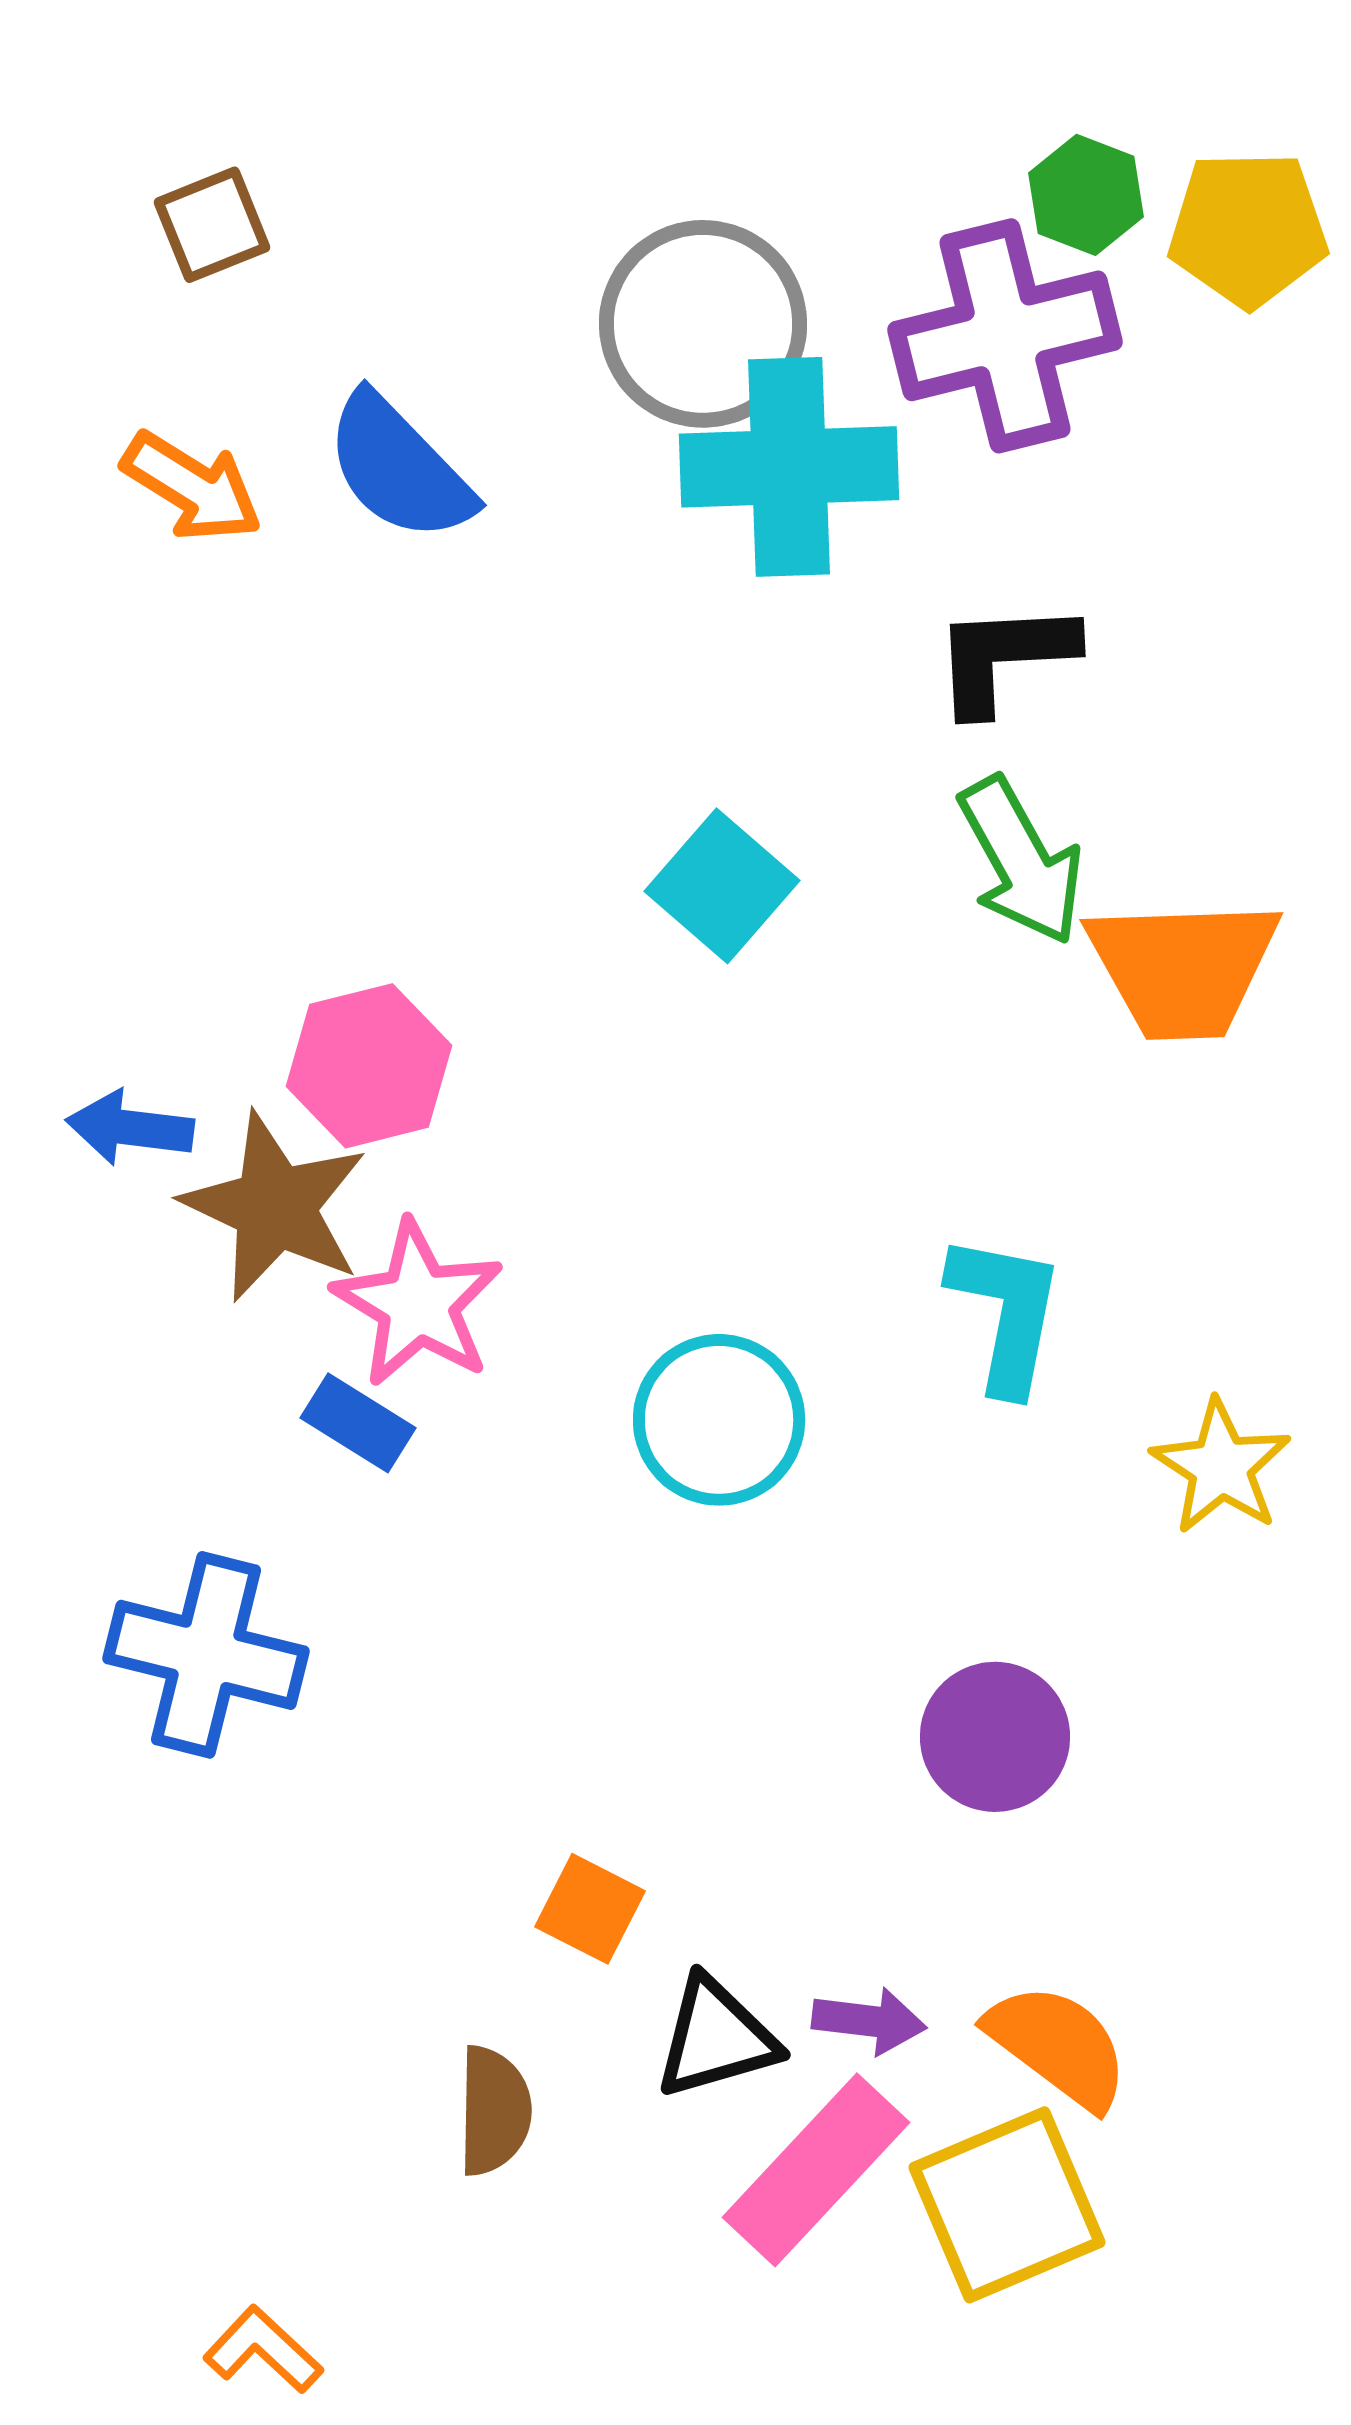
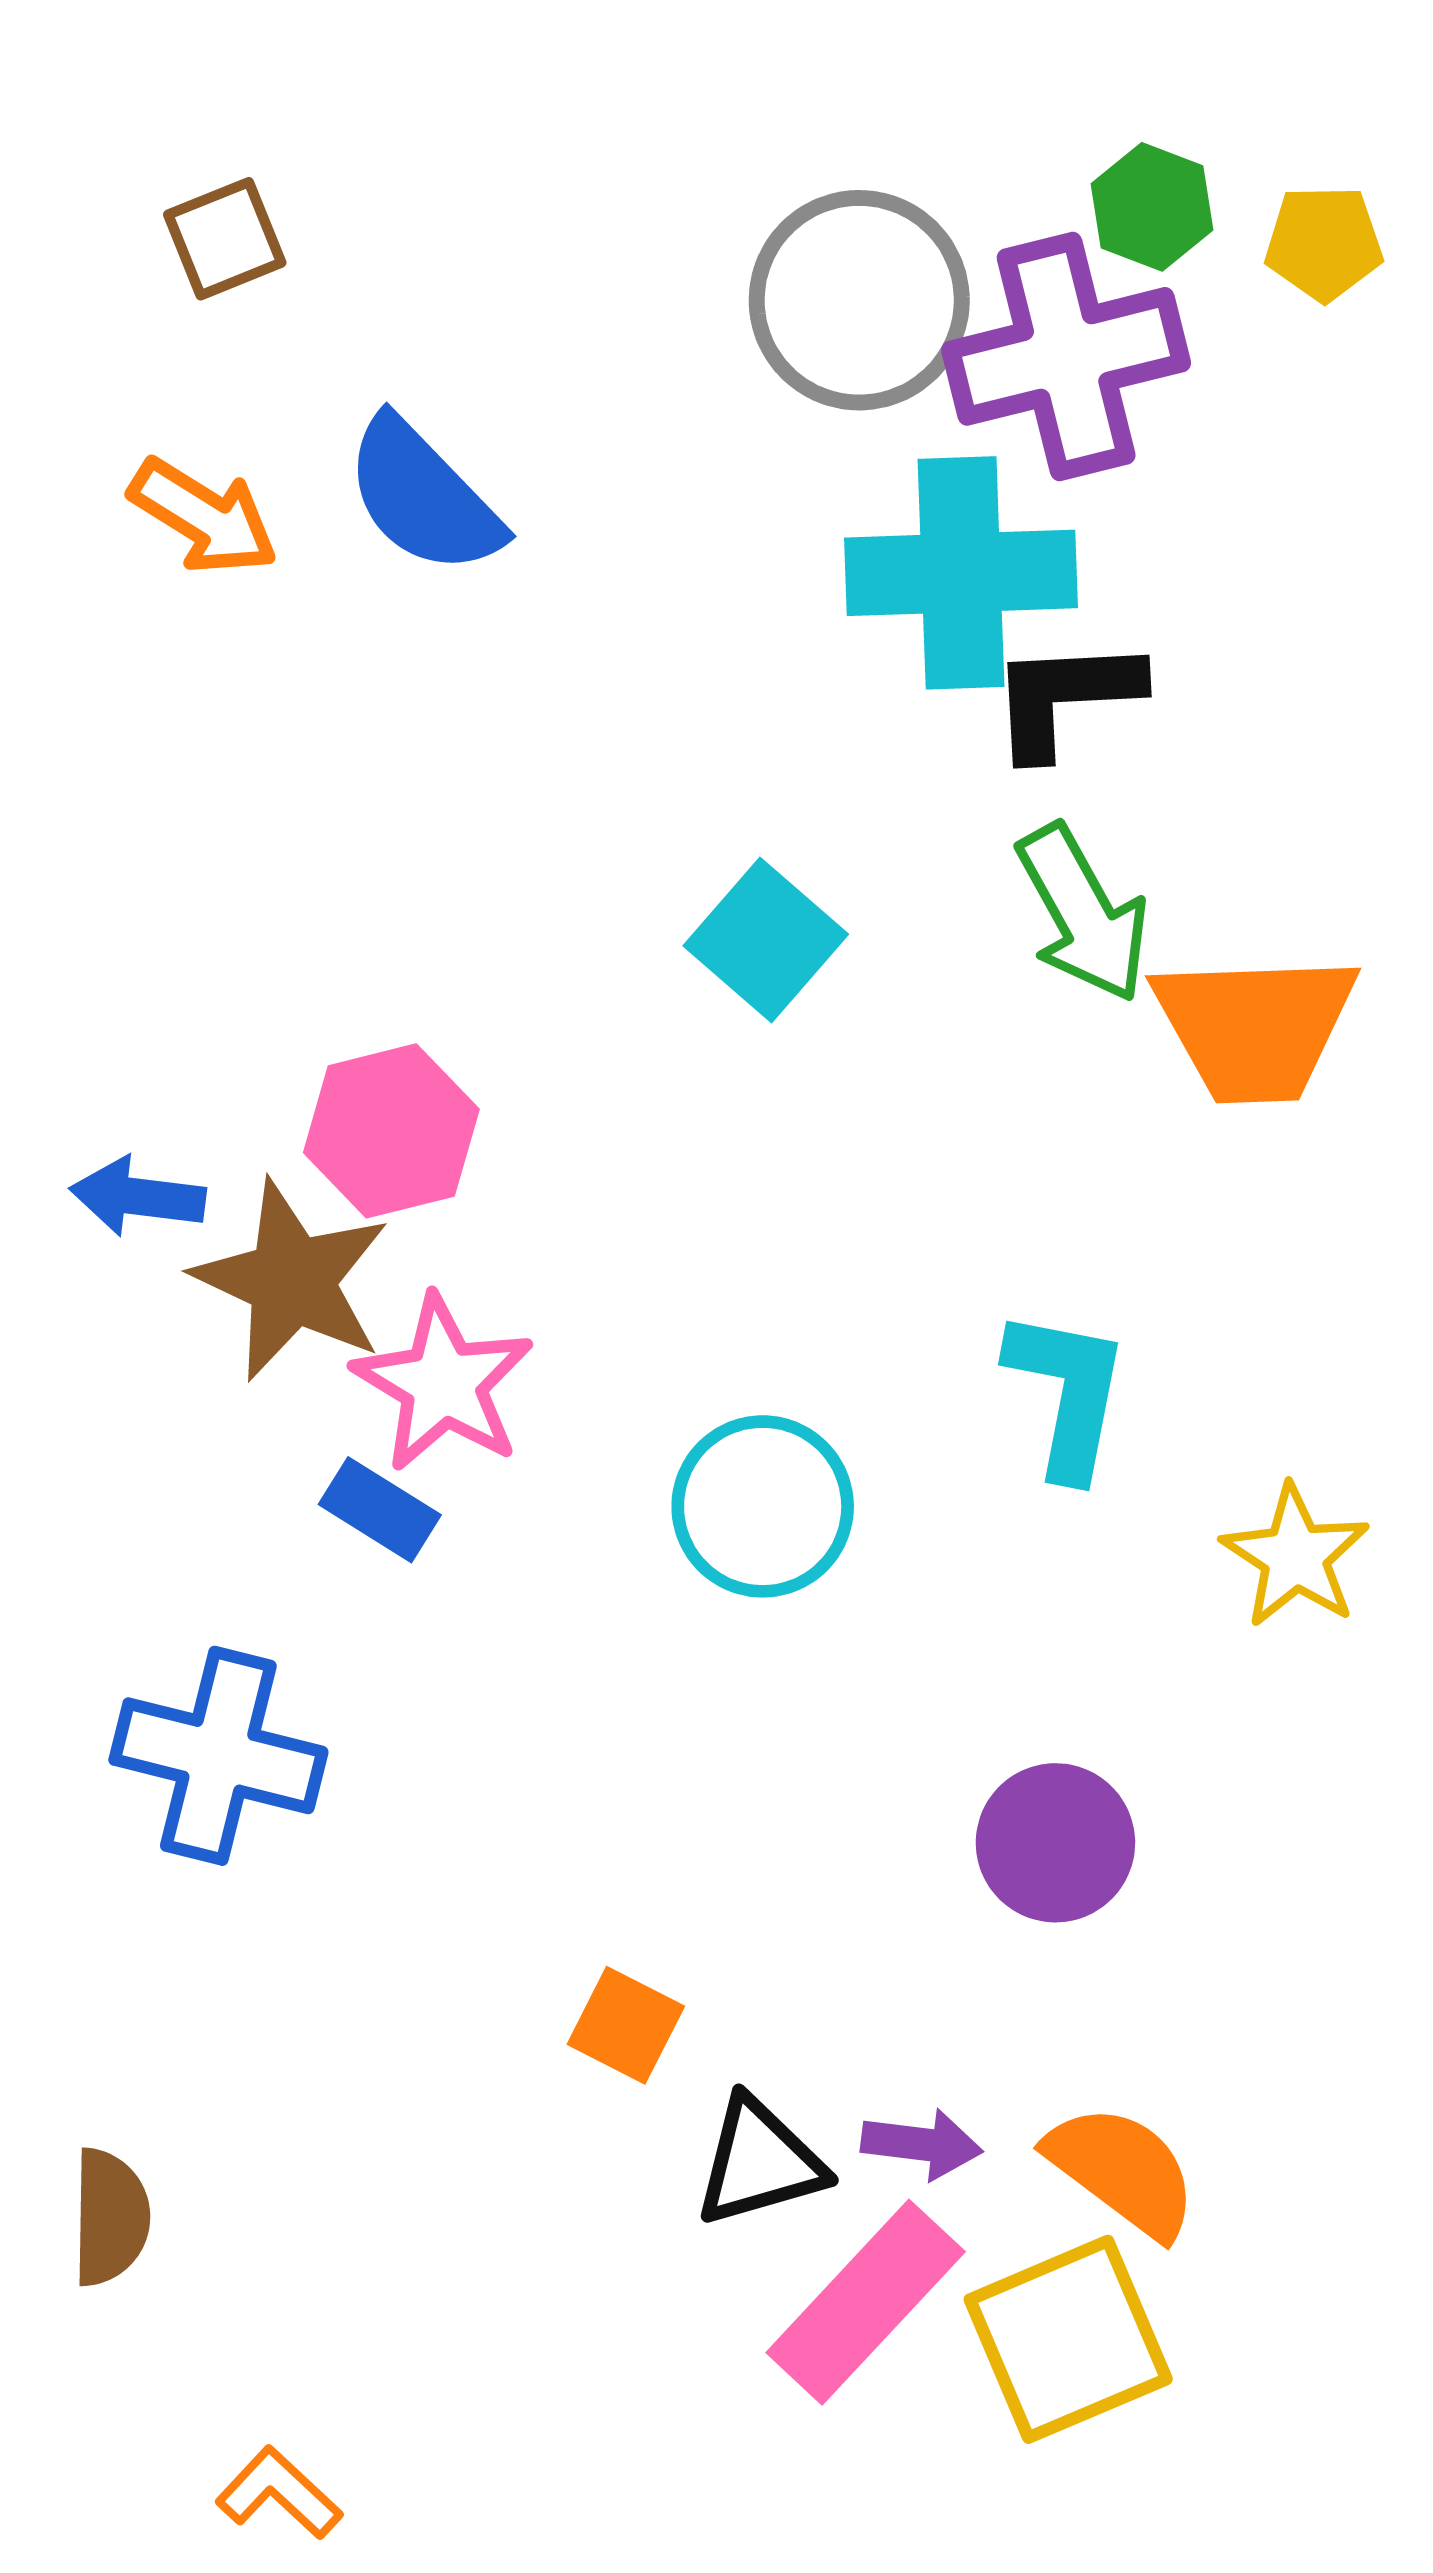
yellow pentagon: (1248, 229) -> (1324, 243), size x0.7
gray circle: (703, 324) -> (859, 300), moved
cyan cross: (789, 467) -> (961, 573), moved
brown semicircle: (494, 2111) -> (110, 2217), moved

